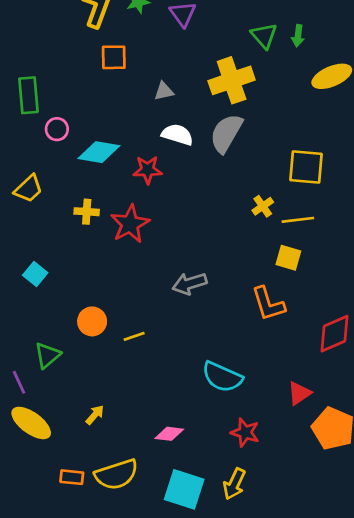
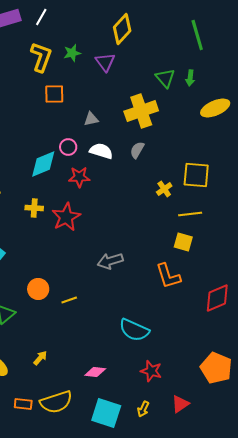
pink circle: (57, 129) -> (68, 147), moved
gray semicircle: (226, 133) -> (137, 150), size x0.6
cyan diamond: (99, 152) -> (43, 164), turned -32
yellow cross: (263, 206) -> (164, 189), moved
red triangle: (299, 393) -> (180, 404), moved
yellow arrow: (234, 484) -> (143, 409), size x0.7

